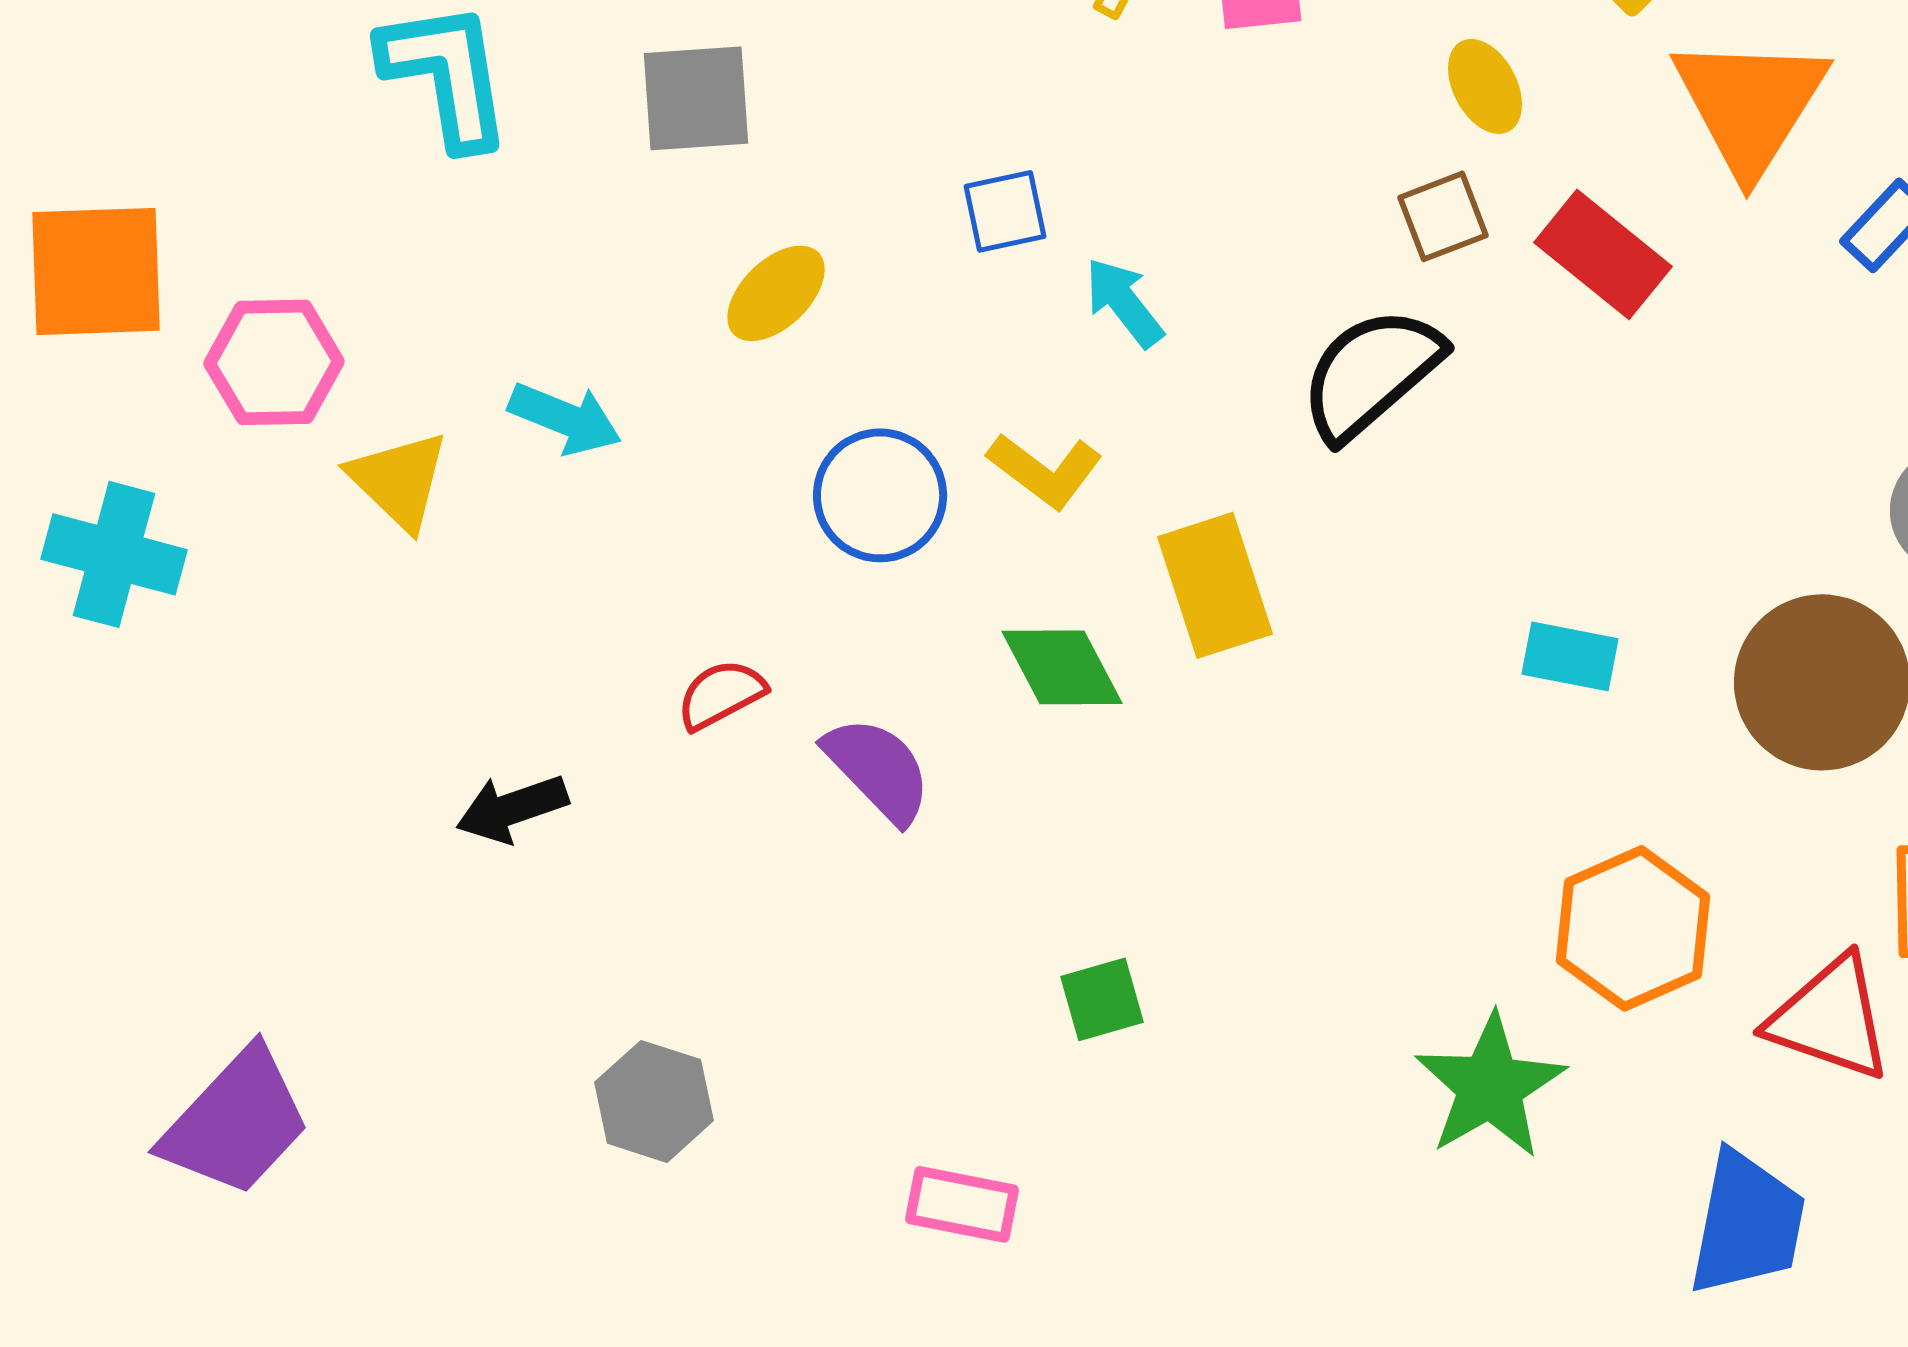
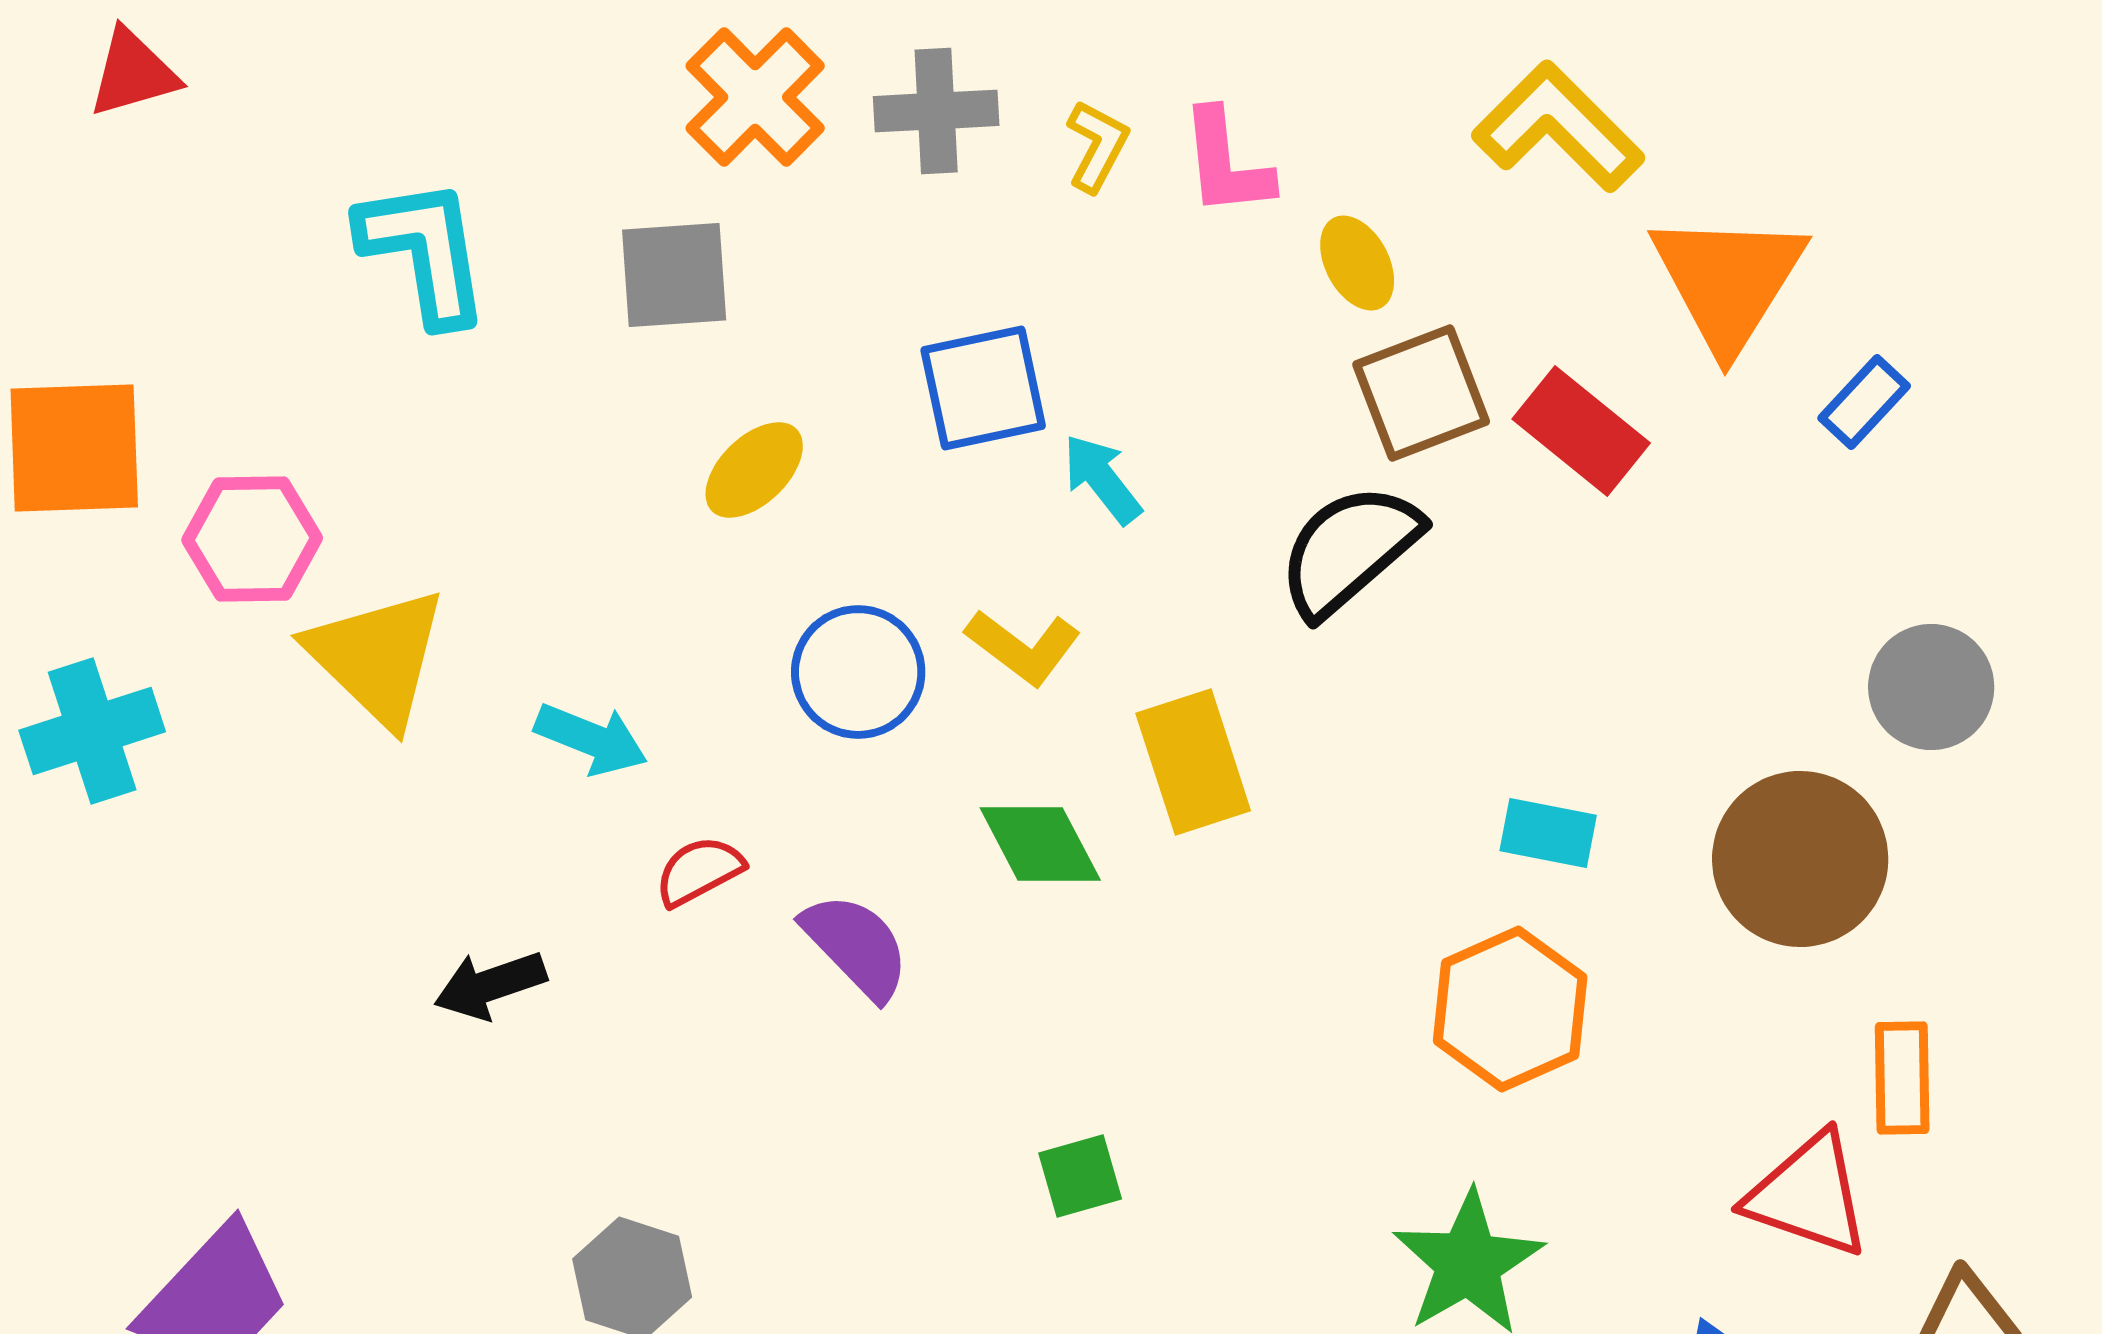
yellow ellipse: (1485, 86) -> (1357, 263), moved
blue square: (1005, 211) -> (983, 388), size x1.5
brown square: (1443, 216) -> (1421, 393), size x1.5
cyan arrow: (565, 418) -> (591, 739), moved
yellow triangle: (399, 480) -> (377, 657), size x1.4
cyan cross: (114, 554) -> (92, 731), turned -33
orange hexagon: (1633, 928) -> (1510, 1009), moved

